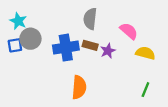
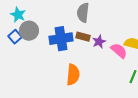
pink semicircle: (129, 31) -> (119, 51), moved
blue square: (15, 45) -> (15, 37), turned -32

